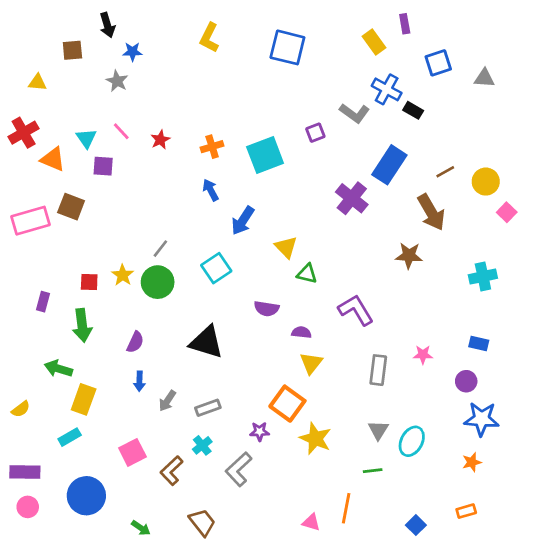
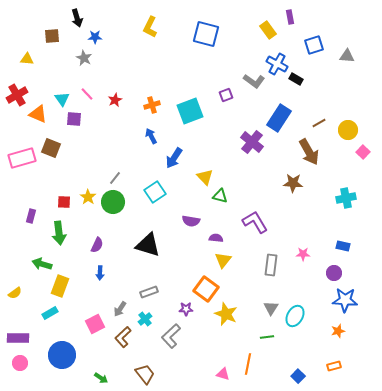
gray arrow: (167, 401) -> (120, 309), moved

